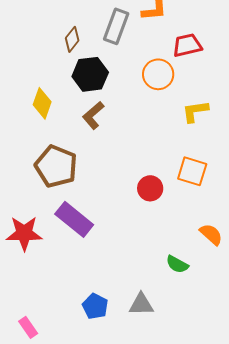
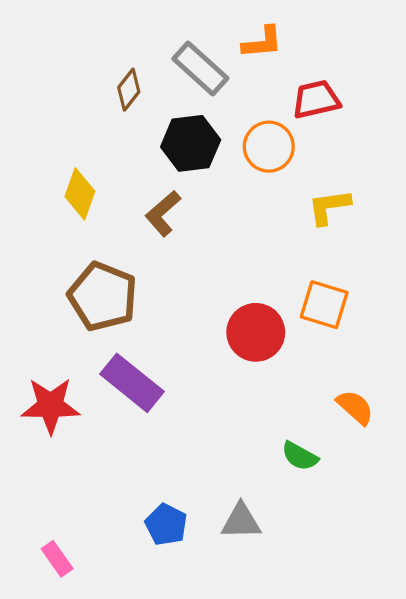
gray rectangle: (116, 26) -> (200, 68), turned -68
black hexagon: (90, 74) -> (191, 143), moved
red circle: (150, 188) -> (256, 332), size x1.4

